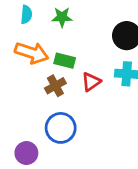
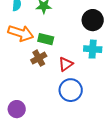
red triangle: (91, 82) -> (66, 64), moved
blue circle: (61, 128) -> (71, 90), moved

